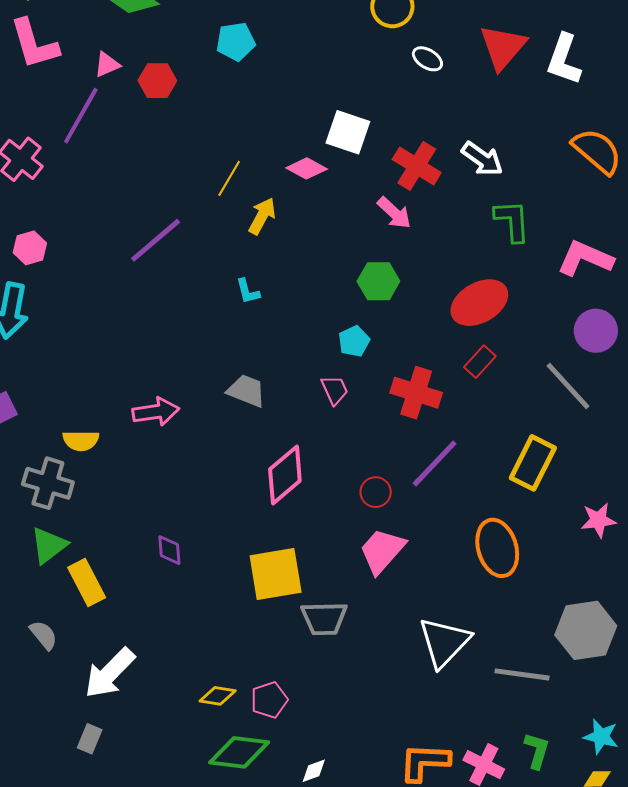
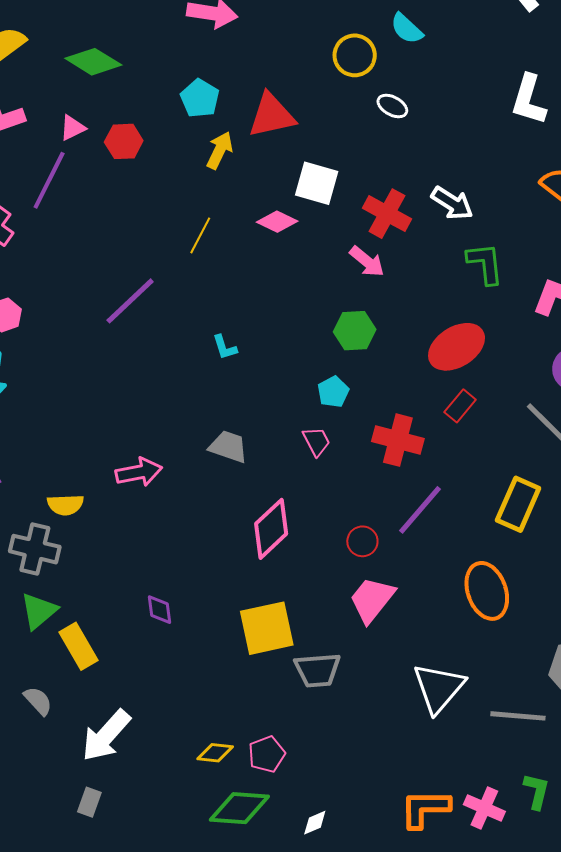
cyan pentagon: (236, 42) -> (200, 98), turned -30
red triangle: (503, 47) -> (272, 115), moved, turned 40
yellow arrow: (262, 216) -> (220, 150), moved

